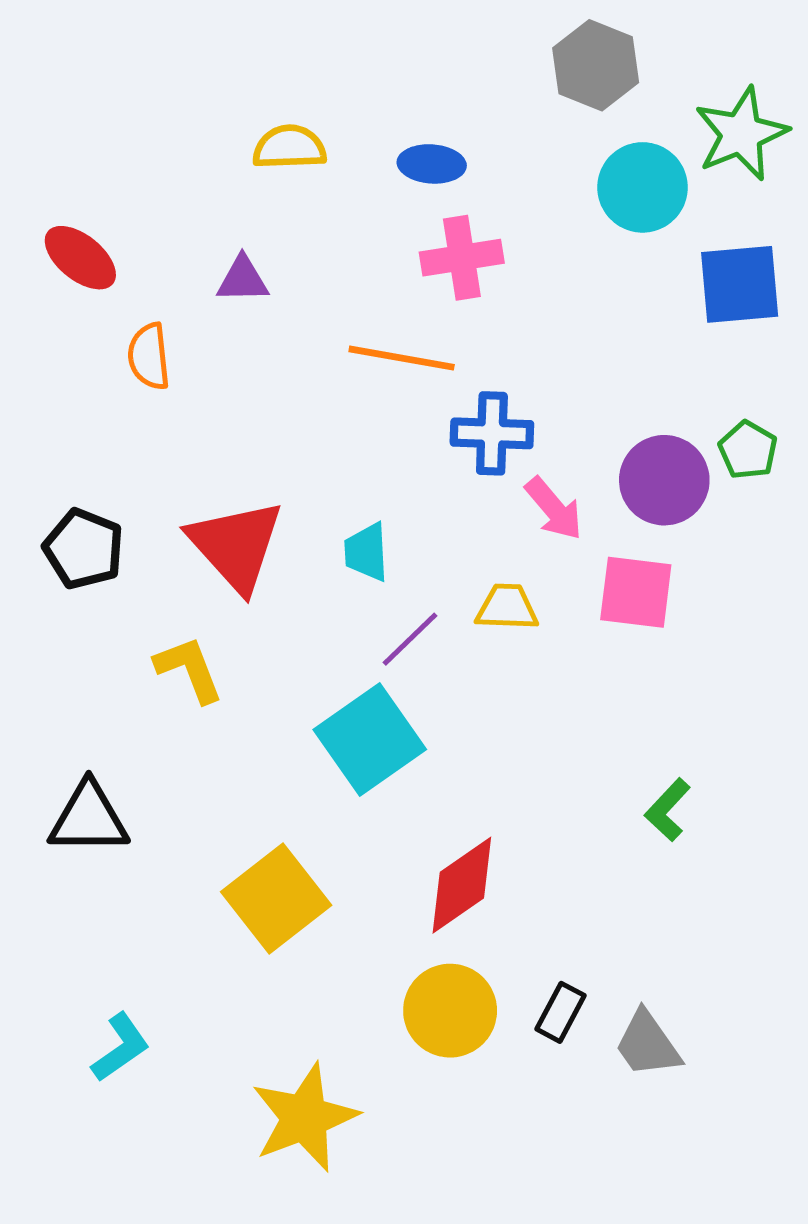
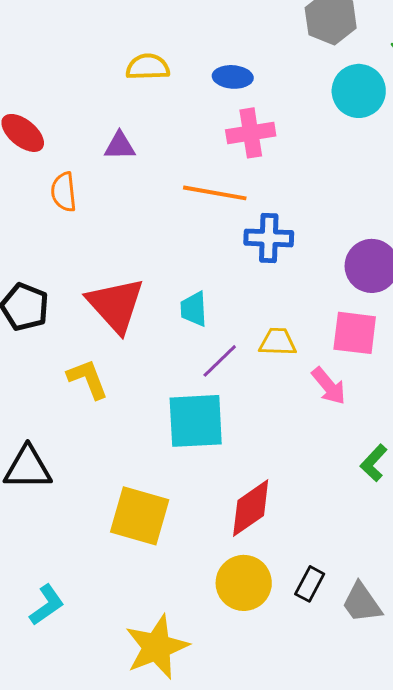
pink arrow: (554, 509) -> (329, 386), moved
cyan square: (370, 740) -> (196, 421), turned 32
yellow square: (276, 899) -> (140, 516), turned -36

